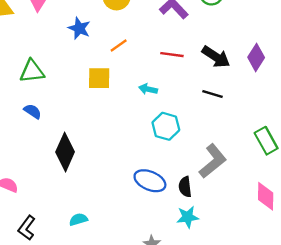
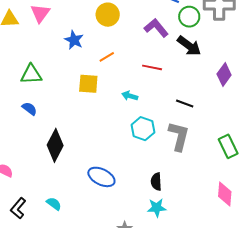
black arrow: (216, 57) -> (189, 46), moved
gray L-shape: (213, 161) -> (179, 136), moved, turned -40
blue ellipse: (150, 181) -> (101, 177), moved
cyan semicircle: (78, 219) -> (54, 204), moved, turned 49

